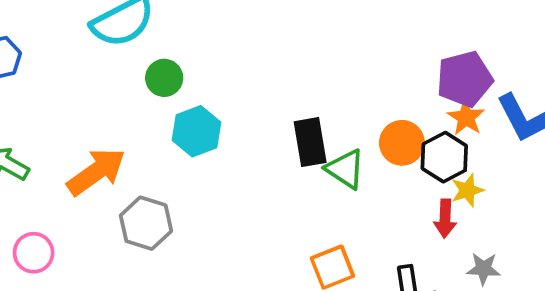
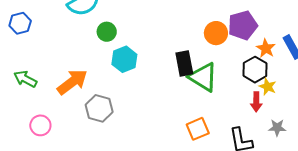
purple pentagon: (465, 79) -> (243, 25), moved
orange circle: (402, 143) -> (216, 33), moved
green triangle: (345, 169) -> (203, 77), size x1.4
yellow star: (467, 190) -> (268, 87), turned -30

